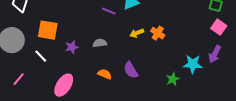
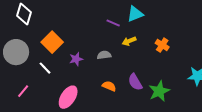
orange square: (48, 30) -> (52, 42), turned 35
yellow arrow: (137, 33) -> (129, 41), moved
green star: (173, 79) -> (159, 91), moved, size x1.5

